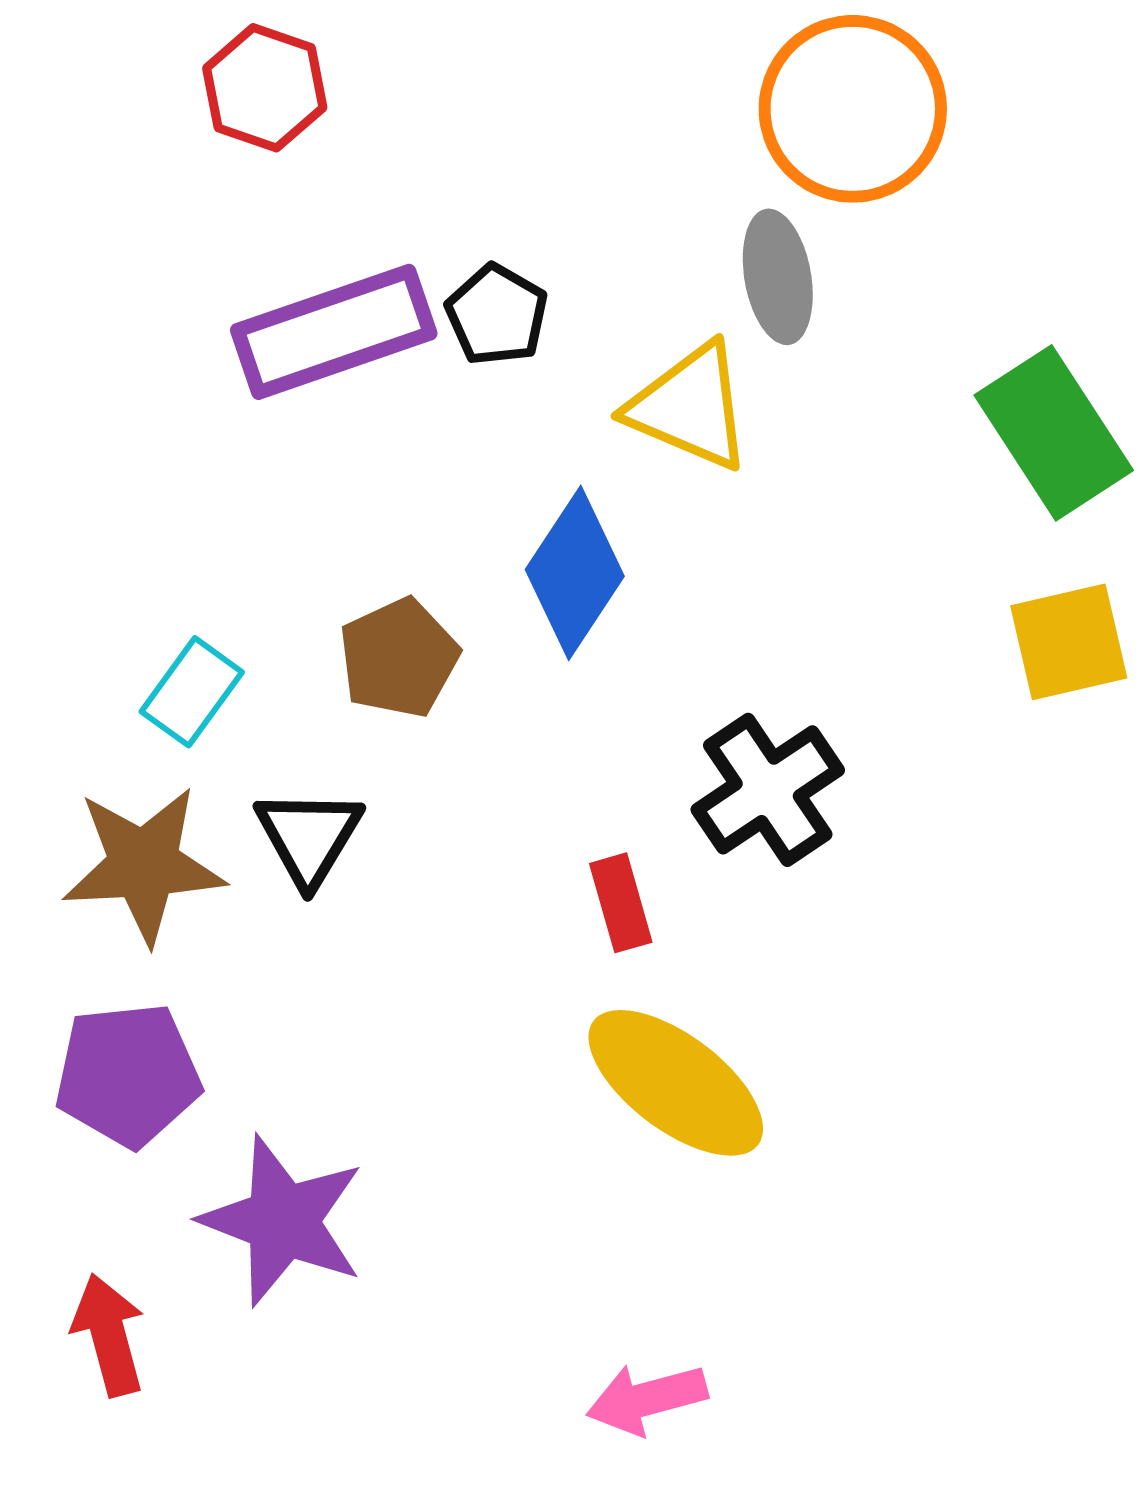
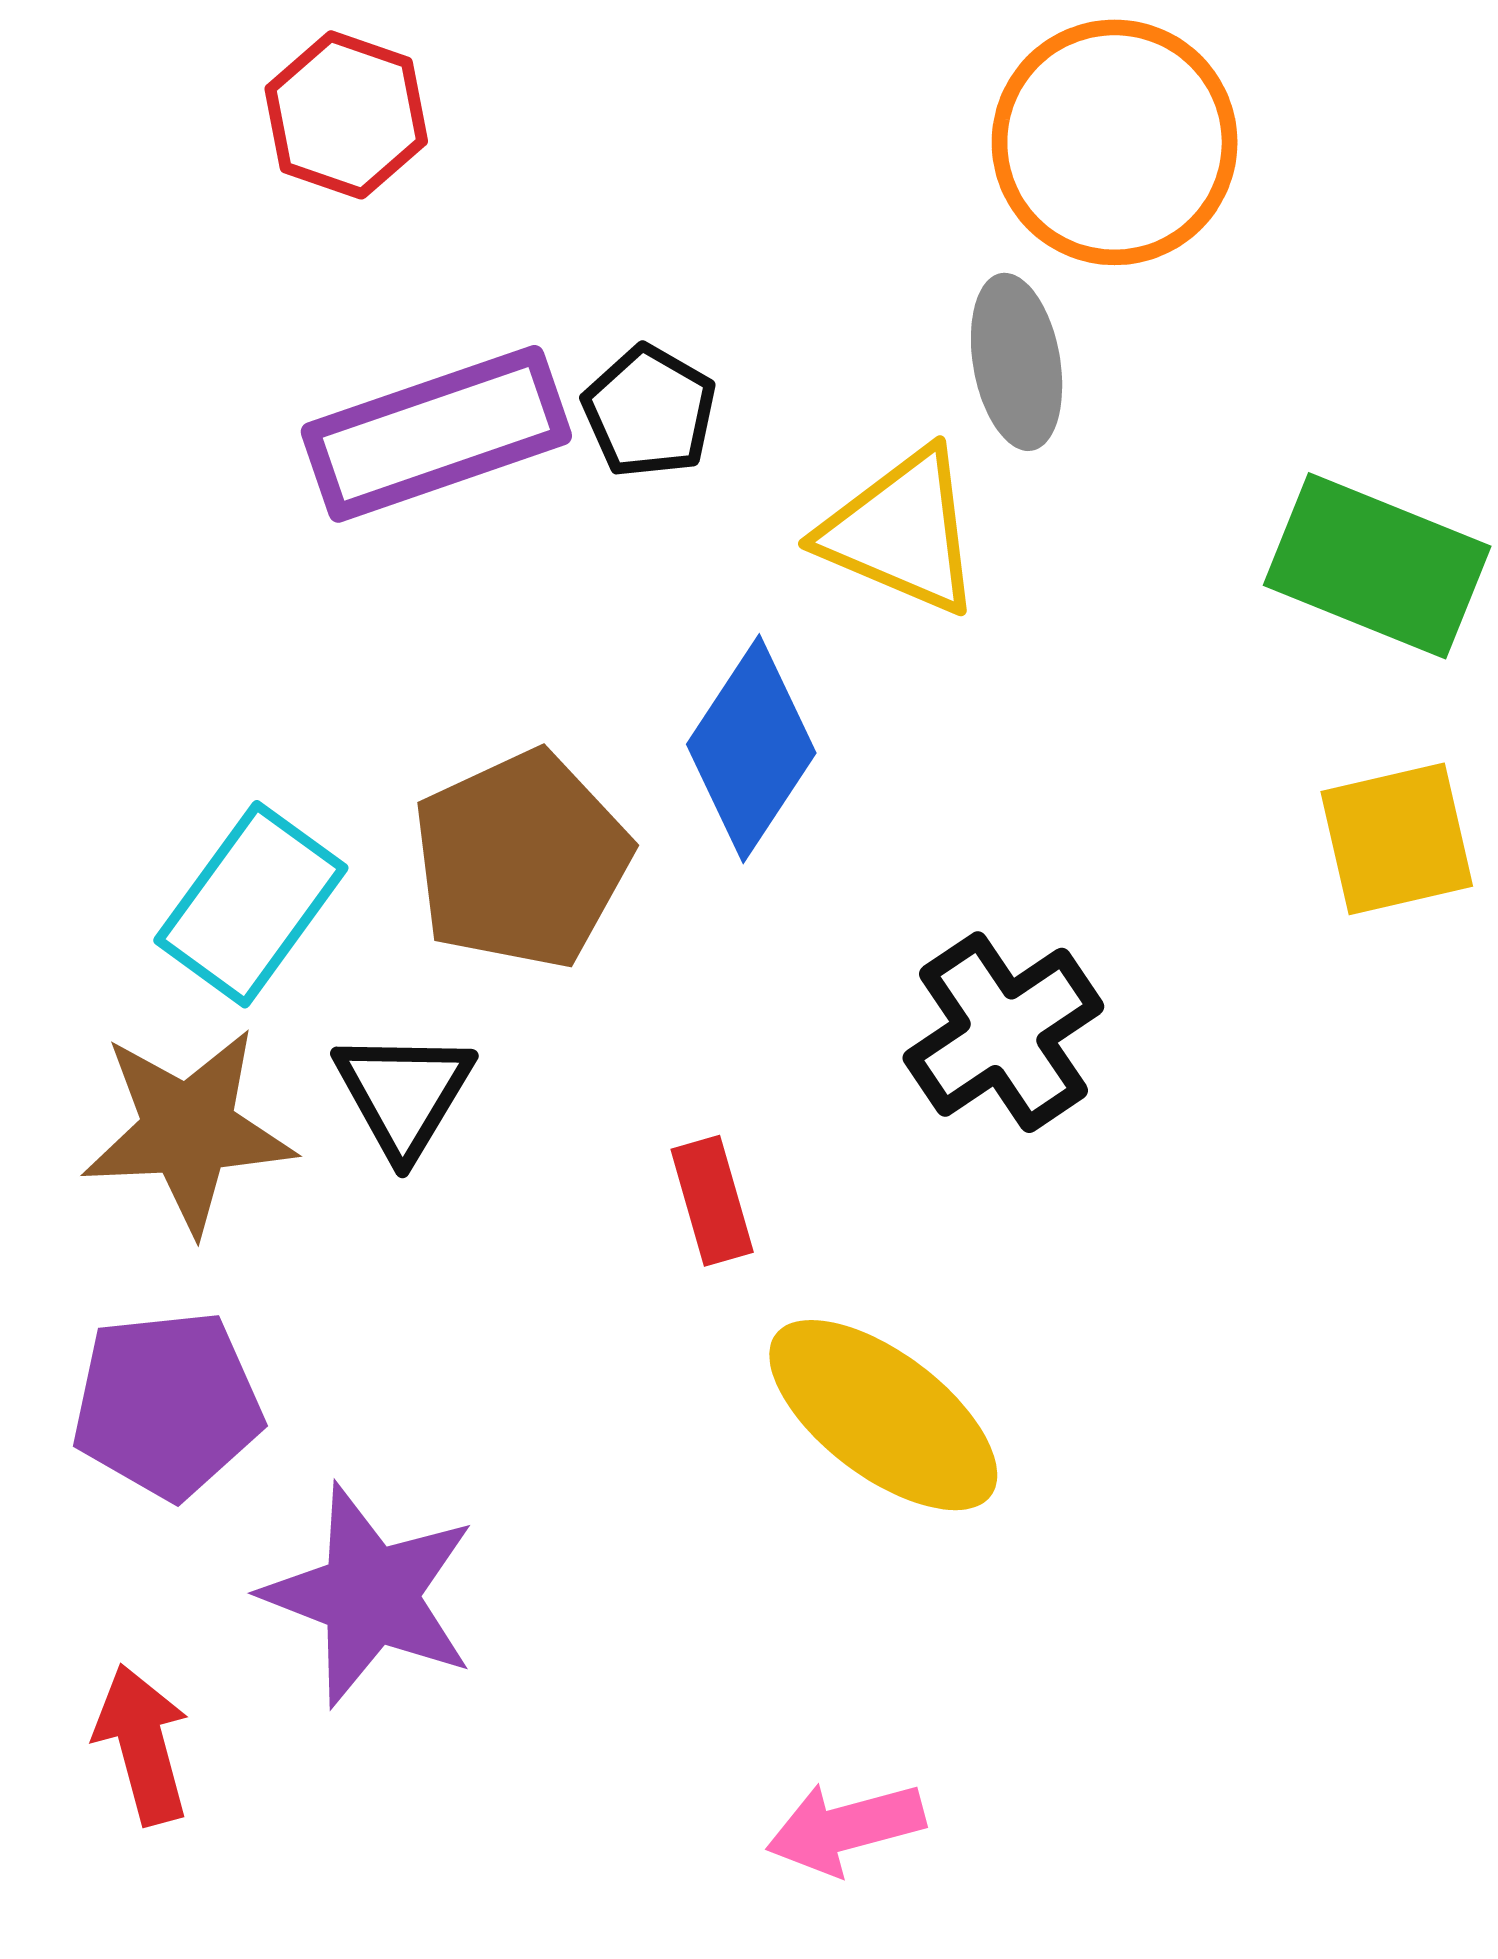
green rectangle: (1054, 433) -> (1377, 566), turned -35
brown pentagon: (399, 658) -> (521, 860), size x1.4
cyan rectangle: (192, 692) -> (251, 904), size x1.4
red rectangle: (621, 903) -> (712, 1201), moved

